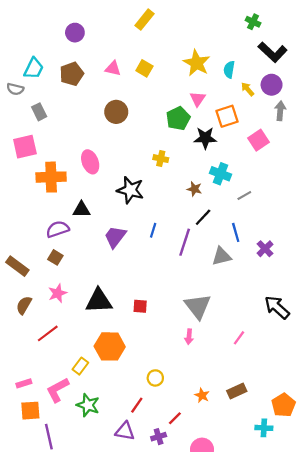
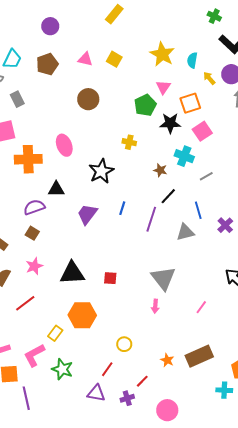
pink square: (258, 140) -> (202, 131), moved
black star: (130, 190) -> (101, 171), turned 30
brown rectangle: (237, 391) -> (199, 356), size x1.5

